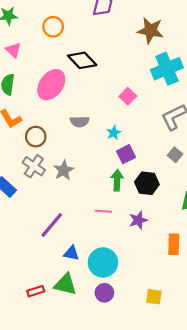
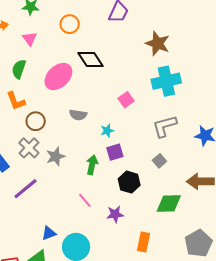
green arrow: (117, 180) -> (92, 165), moved
pink line: (103, 211) -> (85, 200), turned 35
purple line: (52, 225) -> (25, 189), moved
blue triangle: (71, 253) -> (49, 233), turned -42

